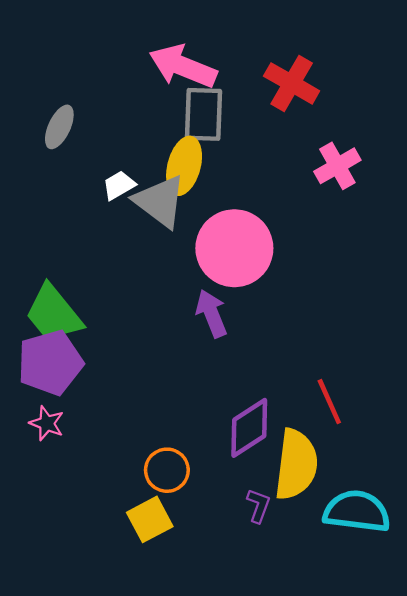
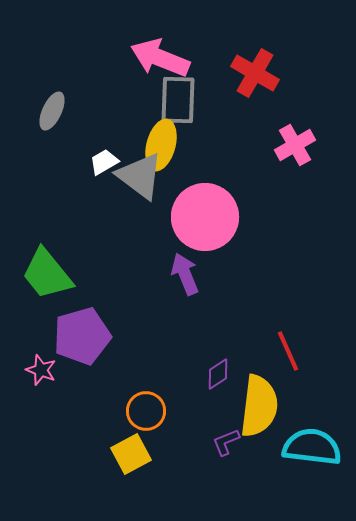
purple pentagon: (50, 363) -> (82, 336), moved
purple diamond: (249, 428) -> (218, 374), size x0.6
purple L-shape: (258, 506) -> (226, 442), turned -132

